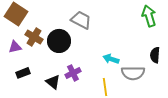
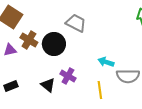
black rectangle: (23, 73) -> (11, 86), moved
purple cross: (73, 73) -> (68, 76), turned -35

